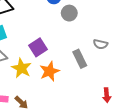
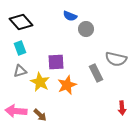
gray semicircle: (100, 44) -> (116, 59), size x1.5
purple square: (38, 47) -> (56, 62), turned 30

